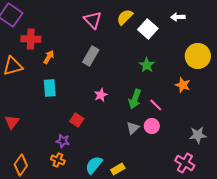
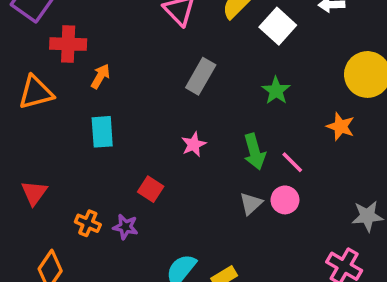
gray rectangle: (91, 56) -> (201, 76), moved
green arrow: (135, 99) -> (255, 152), turned -36
orange cross: (58, 160) -> (88, 223), moved

